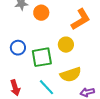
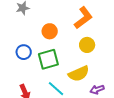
orange circle: (41, 13) -> (50, 31), moved
yellow circle: (66, 45) -> (87, 45), moved

